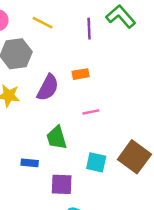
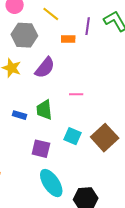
orange rectangle: (81, 74) -> (68, 39), moved
blue rectangle: (30, 163) -> (19, 115), moved

